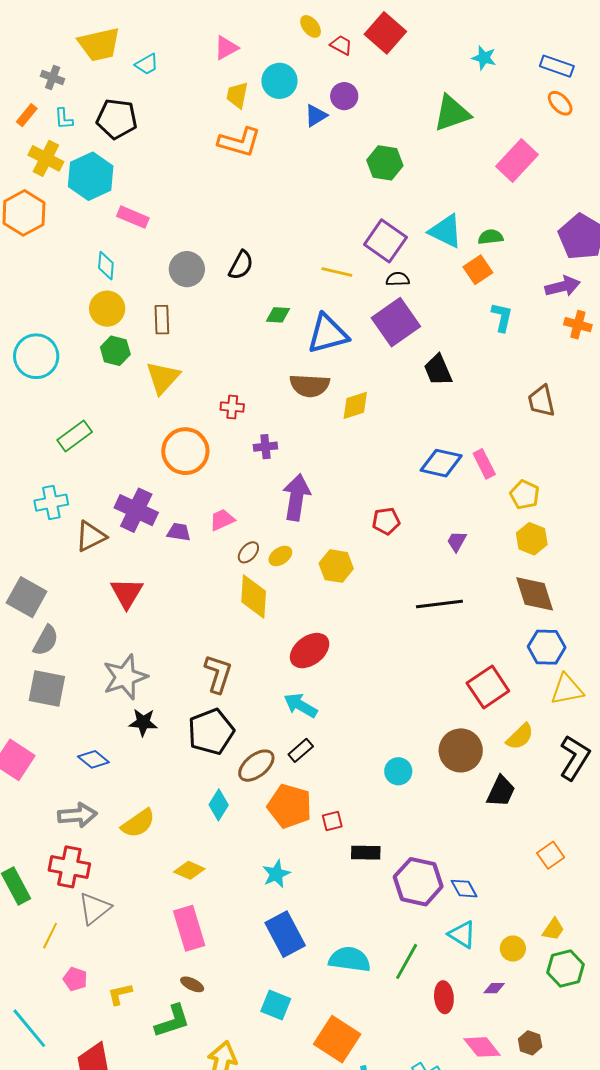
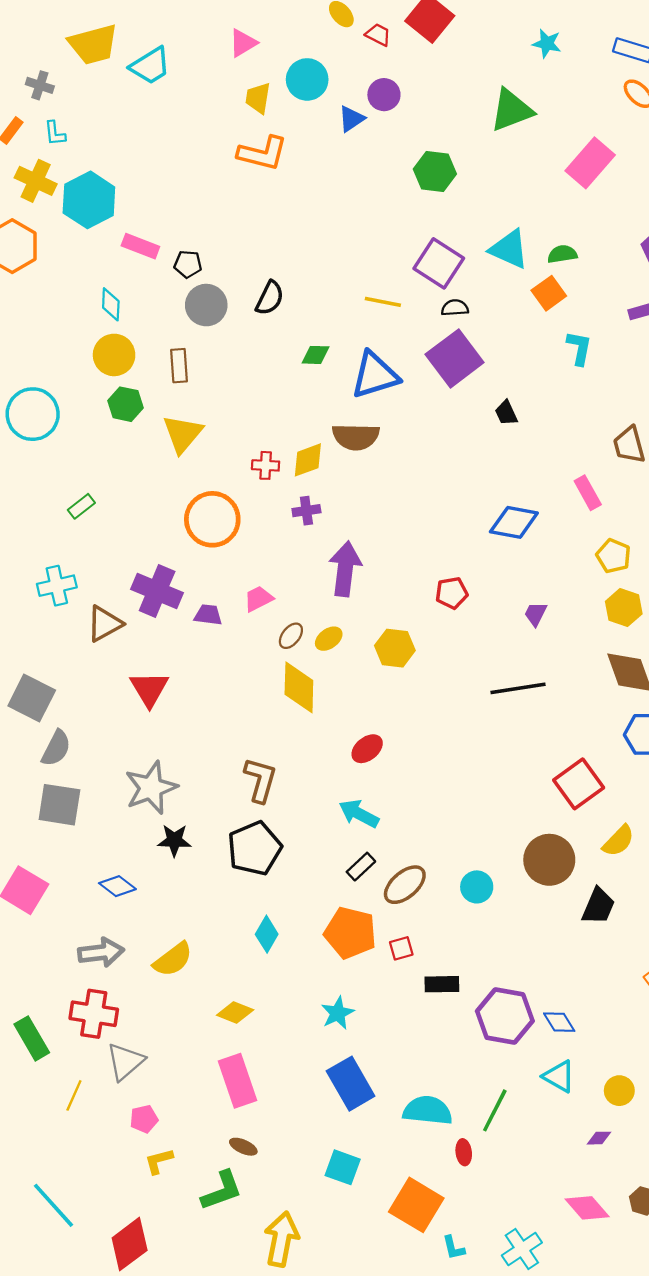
cyan trapezoid: (147, 64) -> (150, 66), size x1.5
black pentagon: (117, 119) -> (188, 264), moved, size x0.6
black trapezoid: (438, 370) -> (506, 413), size x0.7
yellow diamond: (355, 405) -> (308, 460), moved
green rectangle: (75, 436) -> (81, 506), size x0.7
pink rectangle: (484, 464) -> (588, 493), moved
red ellipse: (310, 651) -> (367, 749), size x0.7
brown ellipse: (256, 766) -> (405, 885), moved
pink pentagon: (75, 979) -> (144, 1119), moved, turned -30
red ellipse: (444, 997) -> (464, 1152), moved, size x0.7

